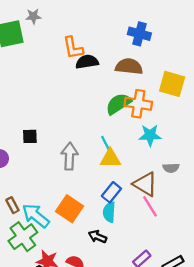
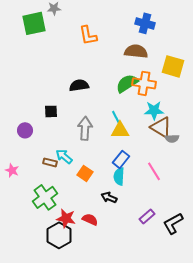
black semicircle: (87, 62) -> (79, 85), moved
brown triangle: (145, 184) -> (161, 127), moved
brown rectangle: (12, 205) -> (50, 162), moved, turned -48
orange square: (70, 209) -> (85, 173), size x0.7
cyan arrow: (36, 216) -> (64, 156), moved, size x0.7

